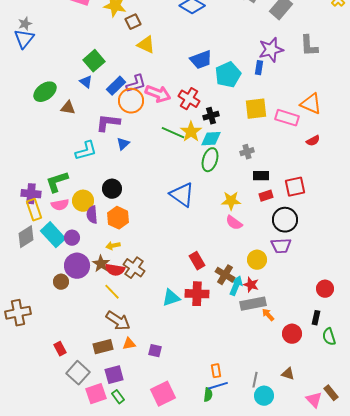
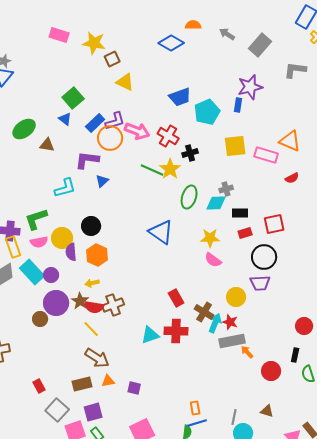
gray L-shape: (309, 46) -> (295, 70), moved, turned 100
cyan diamond: (211, 139) -> (216, 203), moved
brown cross: (134, 268) -> (113, 305), turned 35

